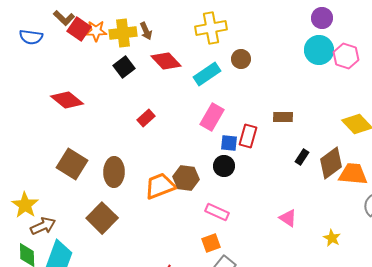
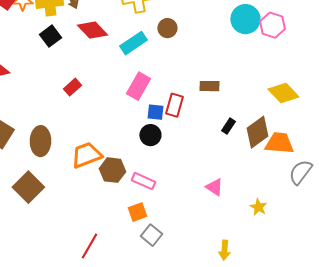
brown hexagon: (186, 178) -> (112, 170), moved

